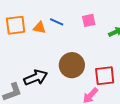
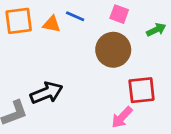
pink square: (89, 20) -> (119, 14), turned 32
brown circle: (72, 65) -> (113, 50), moved

